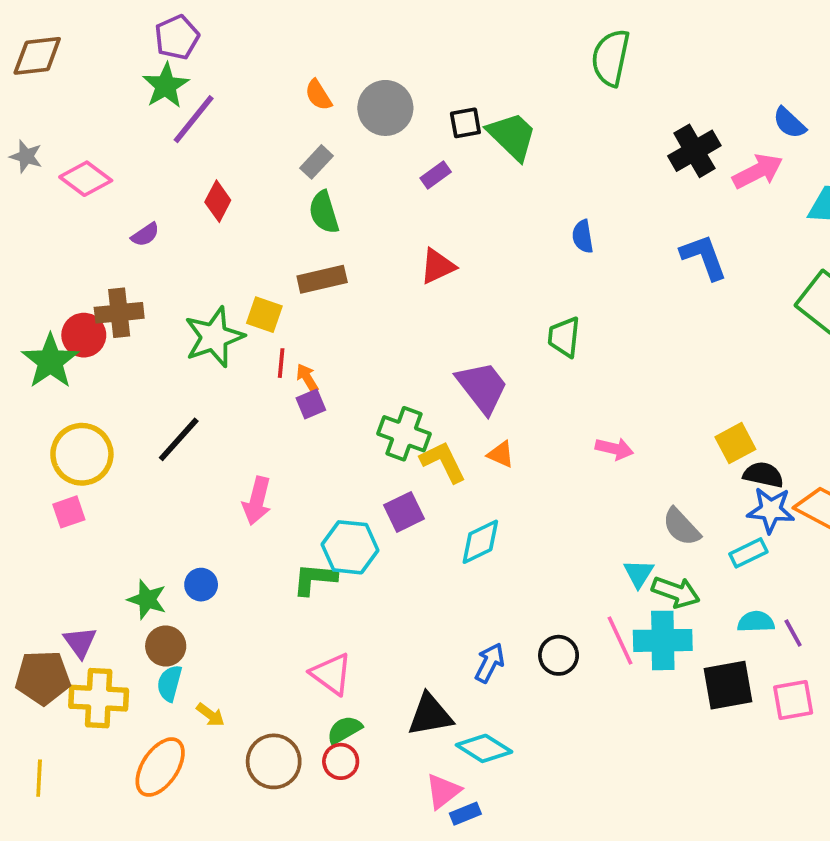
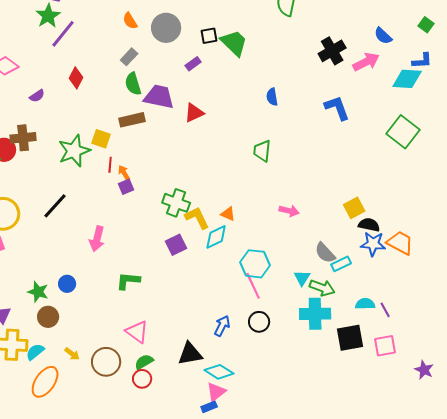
purple trapezoid: (482, 387) -> (159, 97), moved, turned -40
cyan diamond: (480, 542) -> (216, 237), moved
cyan hexagon: (350, 547) -> (255, 264), moved
cyan rectangle: (748, 553) -> (341, 264), moved
pink line: (620, 640) -> (253, 286), moved
cyan semicircle: (169, 683) -> (35, 352), moved, turned 36
brown circle: (274, 761) -> (106, 362), moved
pink triangle: (443, 791) -> (216, 392), moved

